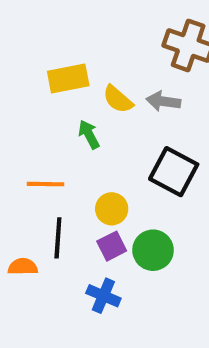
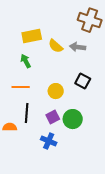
green arrow: (89, 134) -> (26, 61), moved
black square: (174, 172) -> (83, 81), size x0.7
yellow circle: (112, 209) -> (56, 91), moved

